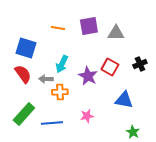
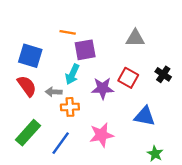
purple square: (89, 26) -> (85, 50), moved
black cross: (140, 64) -> (163, 74), turned -32
purple star: (88, 76) -> (103, 88), turned -30
pink star: (87, 116) -> (101, 135), size x1.5
blue line: (52, 123) -> (61, 143), turned -50

